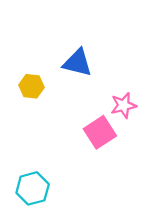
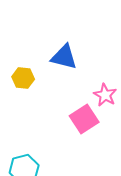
pink star: (123, 105) -> (105, 95), turned -30

